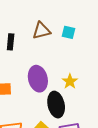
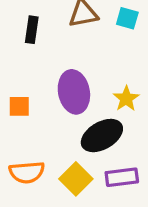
black ellipse: (56, 105) -> (102, 136), turned 70

